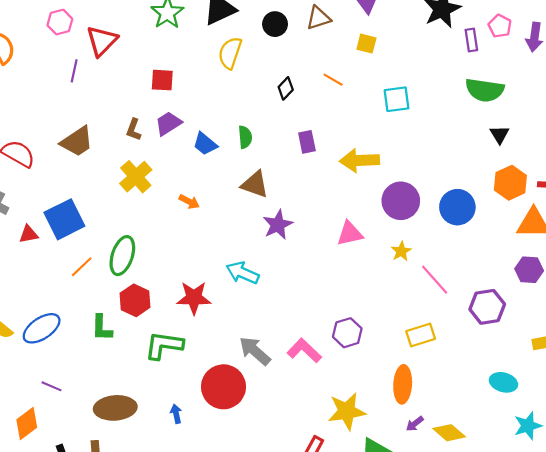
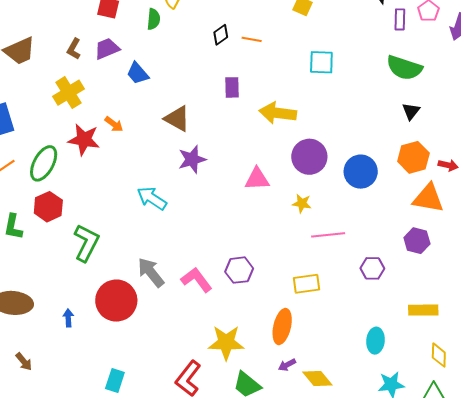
orange line: (333, 80) -> (252, 39), moved, turned -30
green semicircle: (245, 137) -> (154, 19), moved
yellow star: (401, 251) -> (302, 203), turned 30
pink line: (435, 280) -> (328, 235), turned -64
red star: (194, 298) -> (84, 140), moved
purple hexagon: (487, 307) -> (372, 268), size x0.7
green L-shape: (164, 345) -> (86, 243), moved, turned 99
cyan ellipse: (503, 382) -> (376, 341), turned 70

